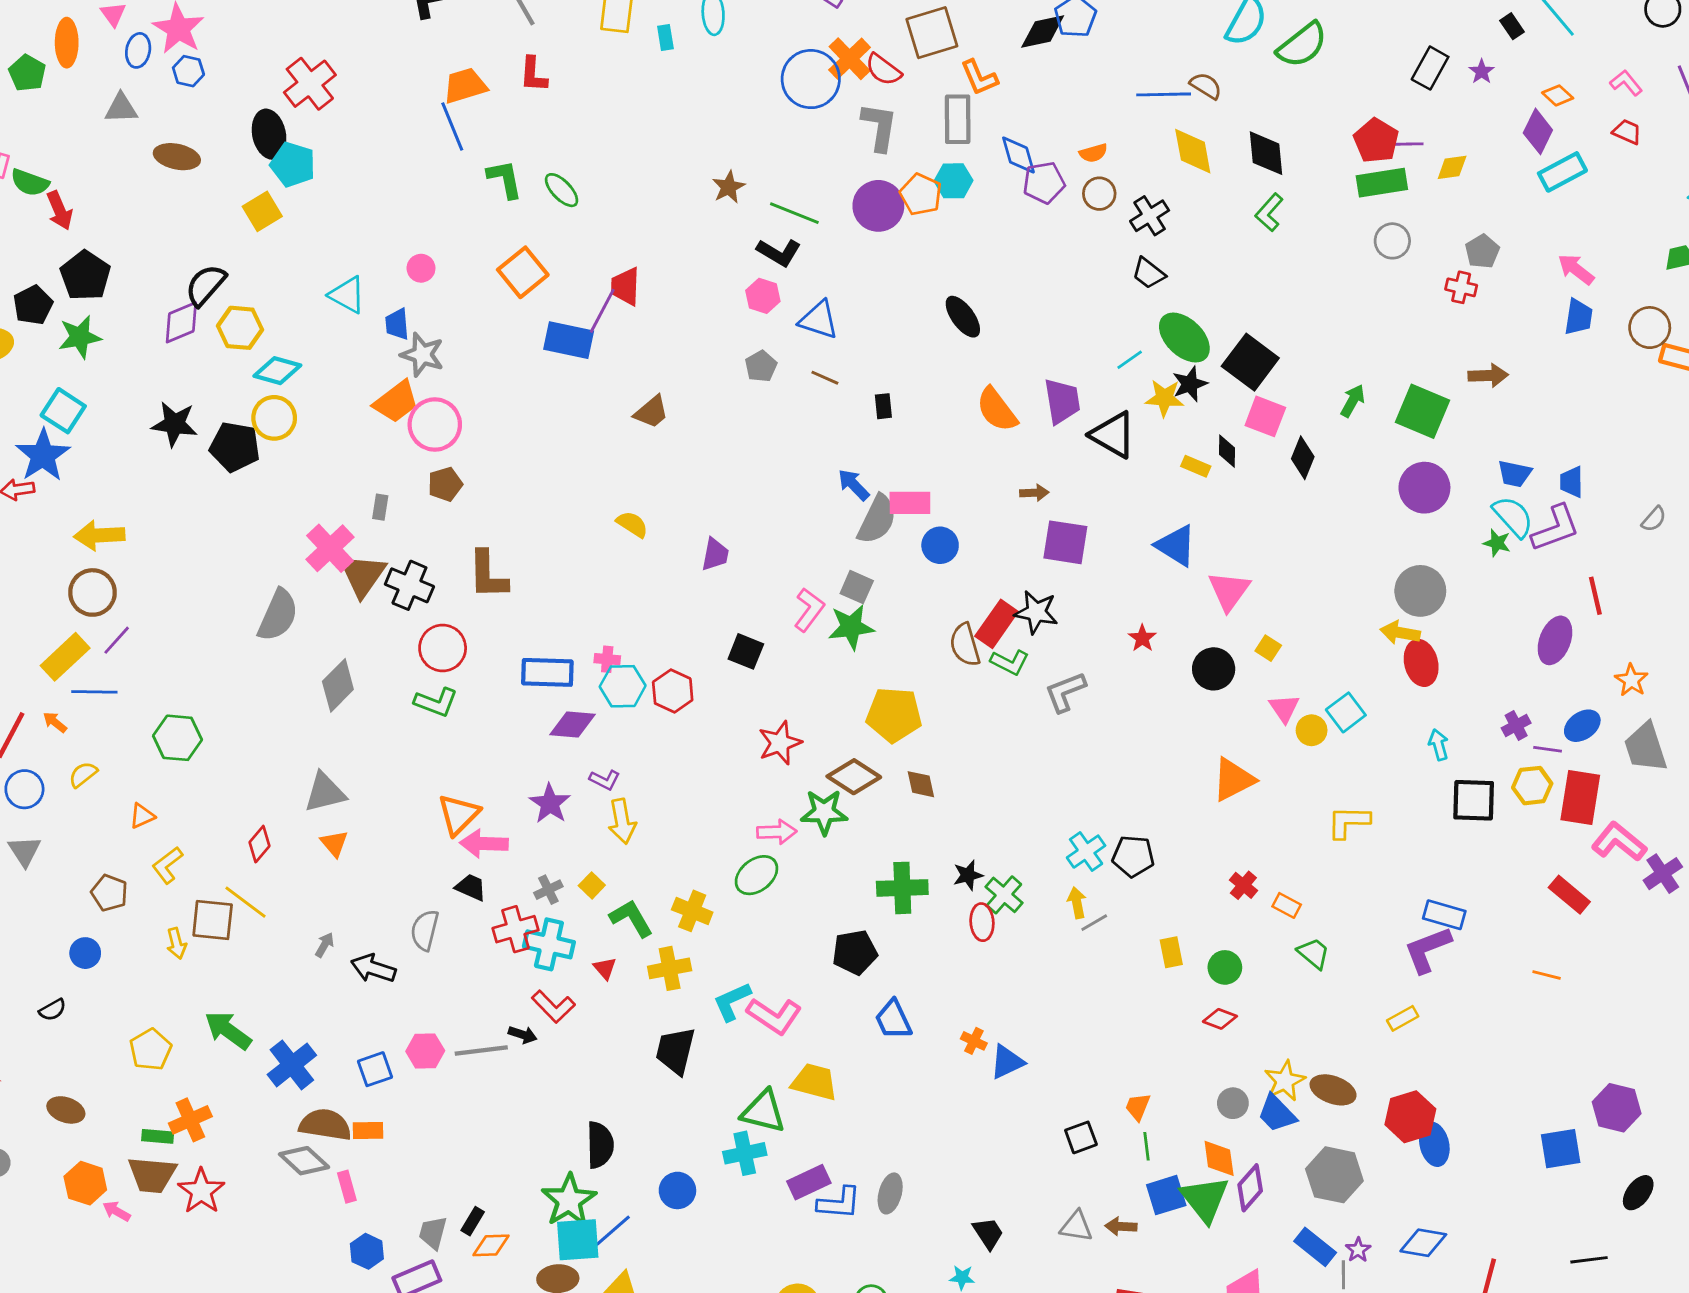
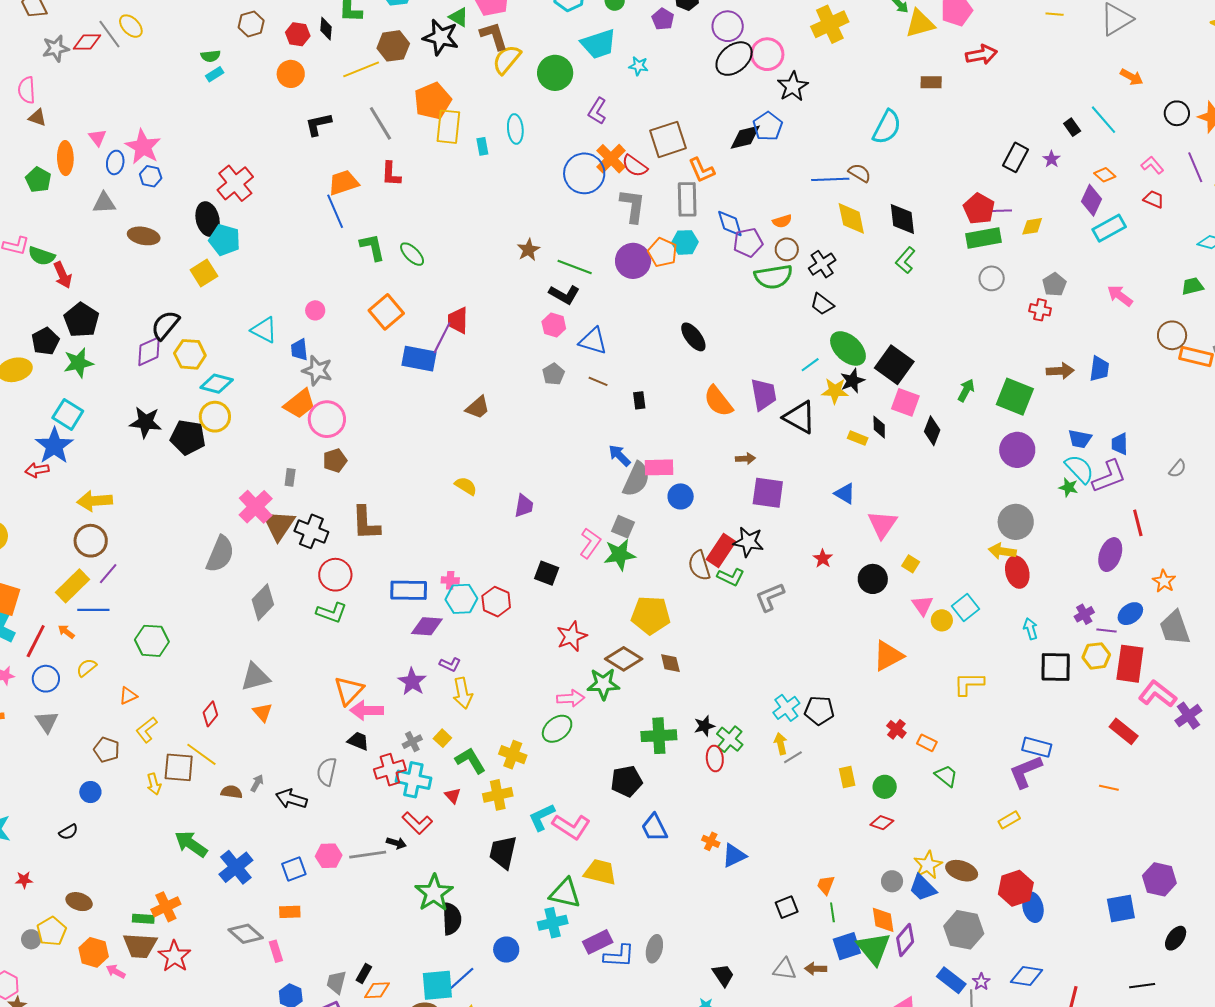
green semicircle: (1302, 45) -> (773, 277), moved, turned 30
blue trapezoid: (1578, 317) -> (1099, 369), moved
blue triangle: (1176, 546) -> (845, 494), size x0.7
yellow pentagon: (151, 1050) -> (52, 931), moved
brown semicircle: (325, 1125) -> (232, 792), moved, size x0.6
green star: (569, 1200) -> (434, 893), moved

